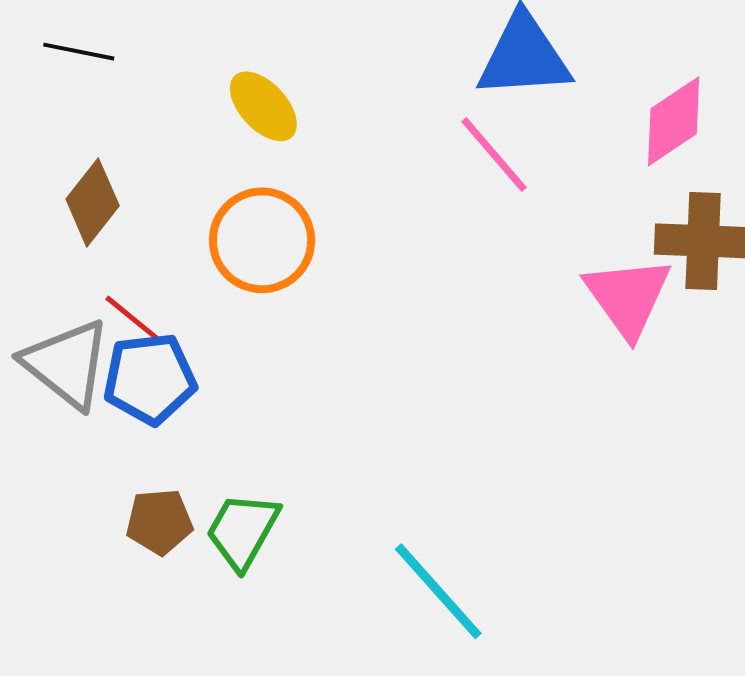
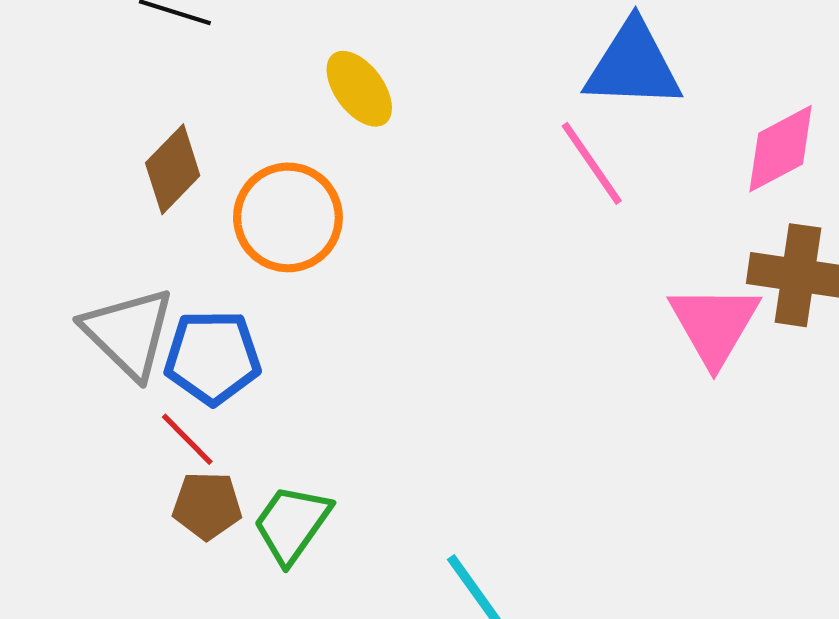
orange circle: (262, 240) -> (288, 217), moved
red line: (132, 318) -> (187, 439), moved

